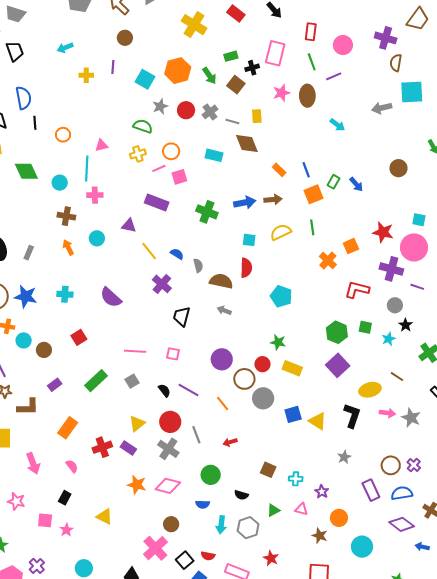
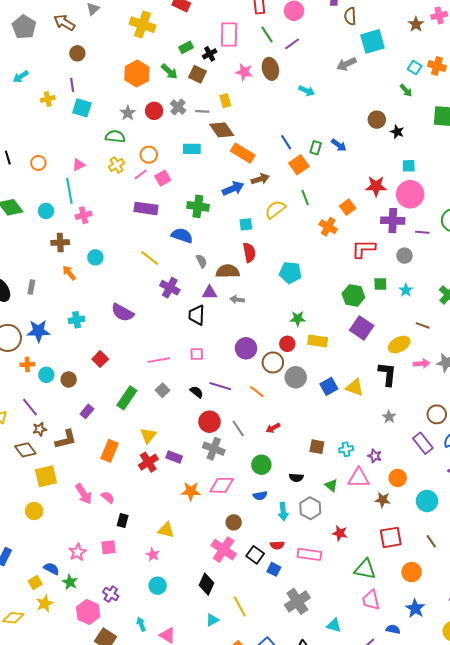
cyan square: (145, 79) -> (82, 108), moved
pink star: (281, 93) -> (244, 72), turned -30
orange rectangle: (279, 170) -> (243, 153), moved, size x1.6
purple triangle: (129, 226) -> (210, 293), moved
blue semicircle: (177, 254) -> (182, 235), moved, size x1.5
black star: (406, 325) -> (397, 132), moved
yellow triangle: (137, 424) -> (148, 436), moved
pink semicircle: (72, 466) -> (108, 497), moved
pink star: (16, 501) -> (78, 552), moved, turned -30
pink triangle: (301, 509) -> (359, 478), size x1.6
green triangle: (273, 510) -> (331, 485), turned -40
pink star: (66, 530) -> (153, 555), moved

